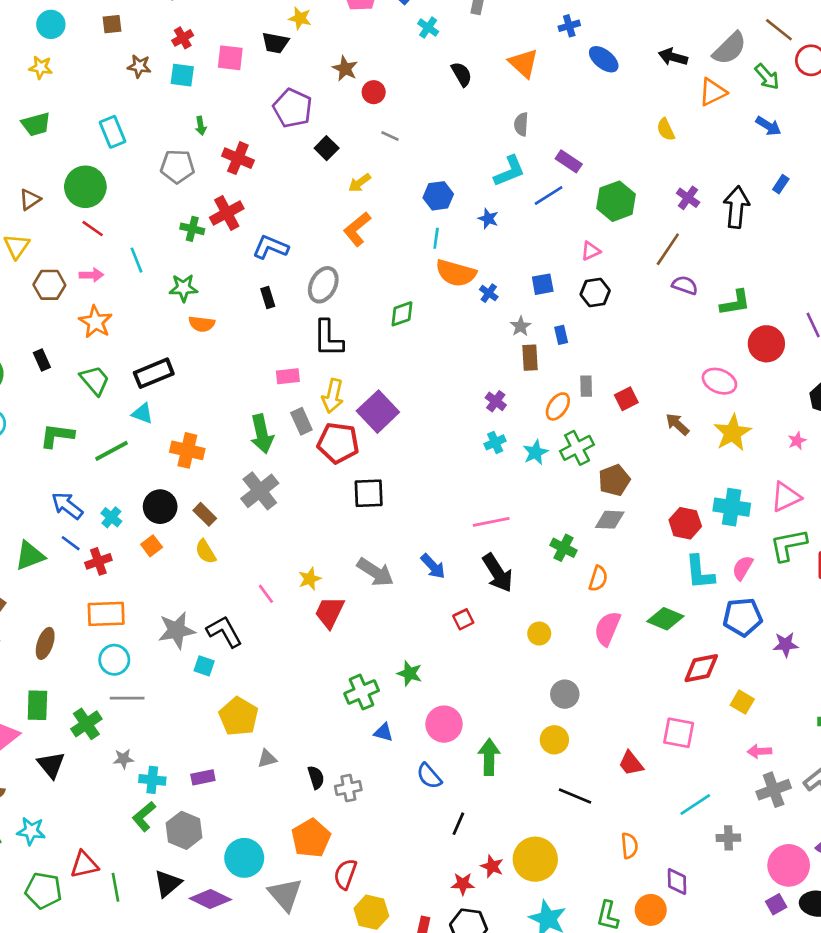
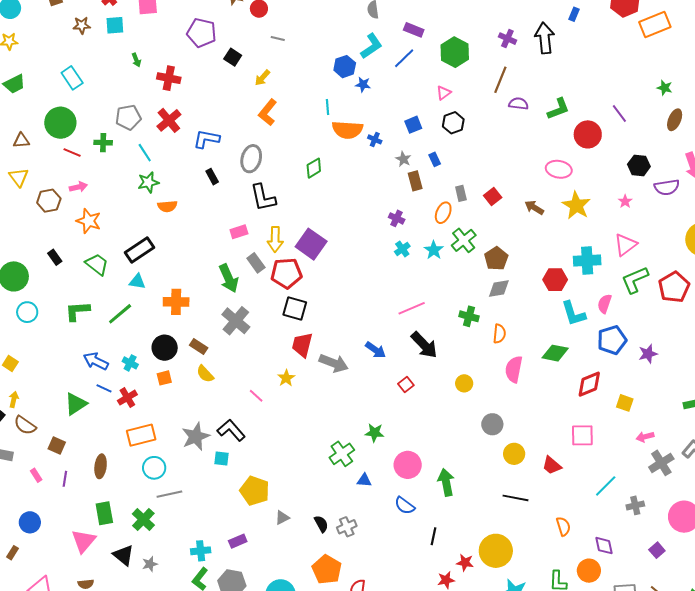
gray pentagon: (177, 166) -> (128, 117), moved
blue hexagon: (438, 196) -> (345, 67), moved
brown triangle: (30, 199) -> (21, 141), turned 42
green cross: (192, 229) -> (103, 143), moved
cyan line: (137, 260) -> (145, 153), moved
black square: (369, 493) -> (295, 308), moved, turned 30
orange square: (152, 546) -> (164, 378), turned 35
red trapezoid: (330, 612) -> (302, 345), moved
yellow circle: (554, 740) -> (514, 454), moved
gray star: (123, 759) -> (150, 564), moved
purple square: (776, 904) -> (657, 550), moved

